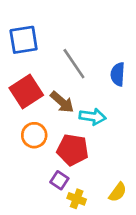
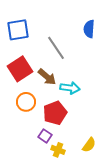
blue semicircle: (118, 74) -> (89, 29), moved
red pentagon: (73, 150) -> (55, 113), turned -30

